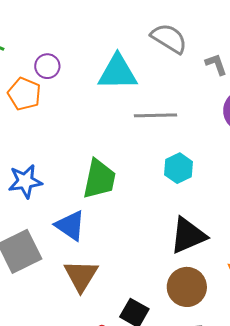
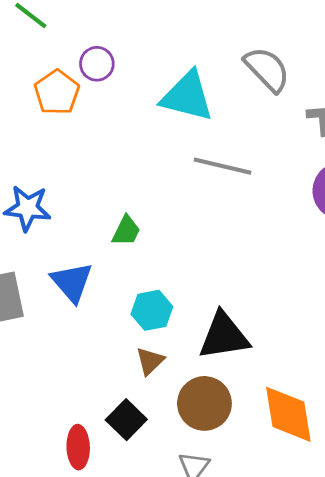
cyan hexagon: (179, 168) -> (152, 310), moved
green trapezoid: (99, 179) -> (126, 231), size x0.6
brown triangle: (81, 276) -> (150, 361), moved, size x0.6

